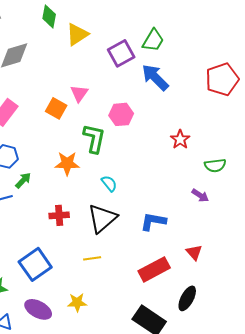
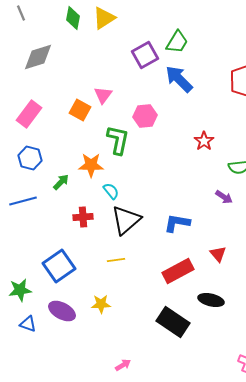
yellow triangle: (77, 34) -> (104, 18), moved
green arrow: (23, 180) -> (61, 182), moved
cyan semicircle: (109, 183) -> (111, 191), moved
black ellipse: (187, 298) -> (211, 300), turned 75

